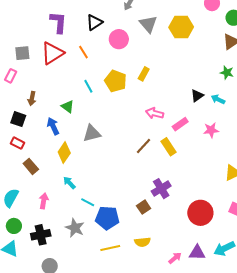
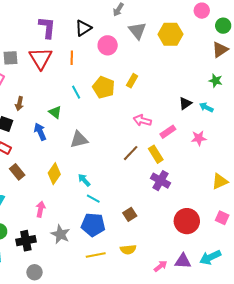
orange line: (83, 52) -> (72, 58), turned 32
red triangle: (52, 53) -> (41, 58), turned -30
yellow diamond: (64, 152) -> (54, 174), moved
cyan arrow: (69, 183) -> (84, 180), moved
purple cross: (161, 189) -> (161, 181), moved, turned -30
pink arrow: (44, 201) -> (40, 209), moved
cyan line: (88, 202) -> (93, 199), moved

